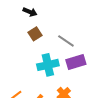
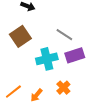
brown square: (35, 34) -> (20, 36), moved, size x1.5

